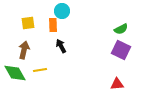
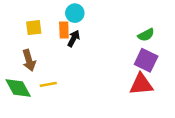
black arrow: (61, 46) -> (74, 38), moved, turned 56
brown arrow: (24, 50) -> (29, 60), turned 150
red triangle: (117, 84) -> (141, 84), moved, size x1.5

